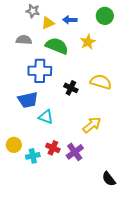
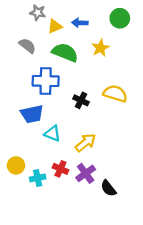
gray semicircle: (24, 40) -> (27, 46), turned 35
yellow arrow: (92, 125) -> (86, 143), moved
black semicircle: (109, 179) -> (108, 188), moved

